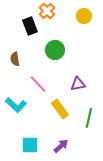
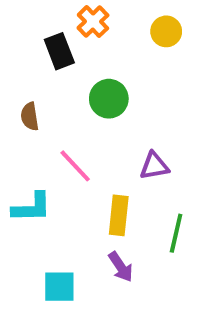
cyan L-shape: (16, 105) -> (32, 207), turned -45
yellow rectangle: (60, 109) -> (119, 215), turned 42
purple arrow: (61, 146) -> (121, 267), moved, turned 98

